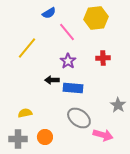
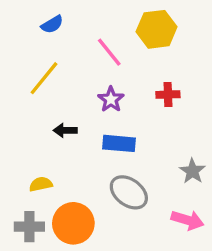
blue semicircle: (49, 13) -> (52, 24), moved
black arrow: (52, 80) -> (65, 130), moved
pink arrow: (103, 135) -> (188, 220), moved
orange circle: (45, 137) -> (73, 223), size x1.6

